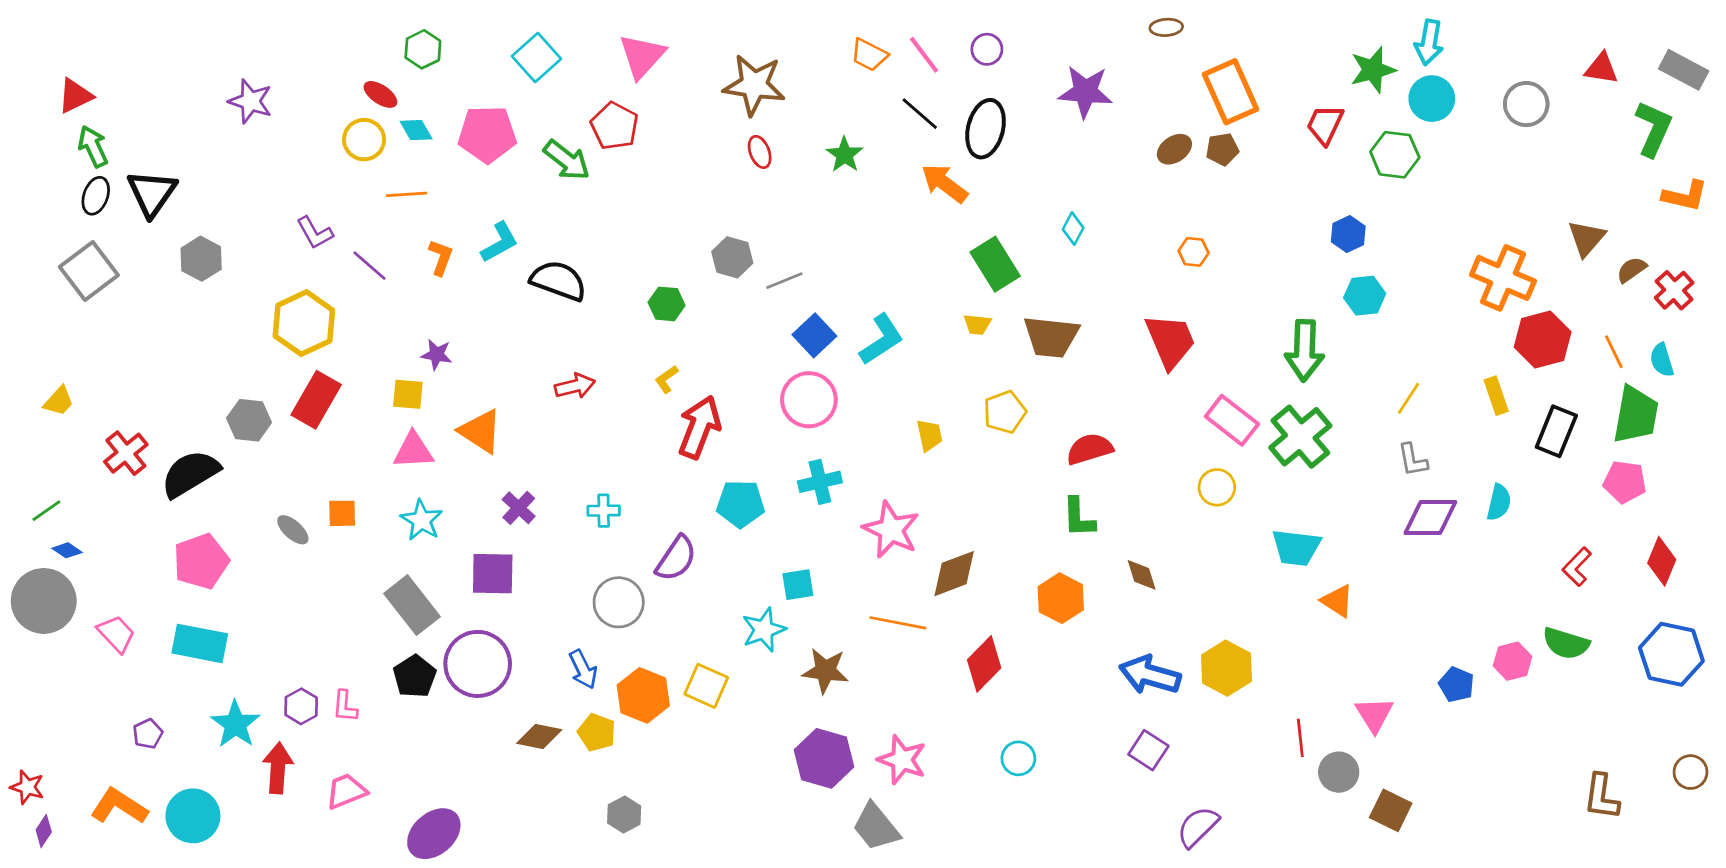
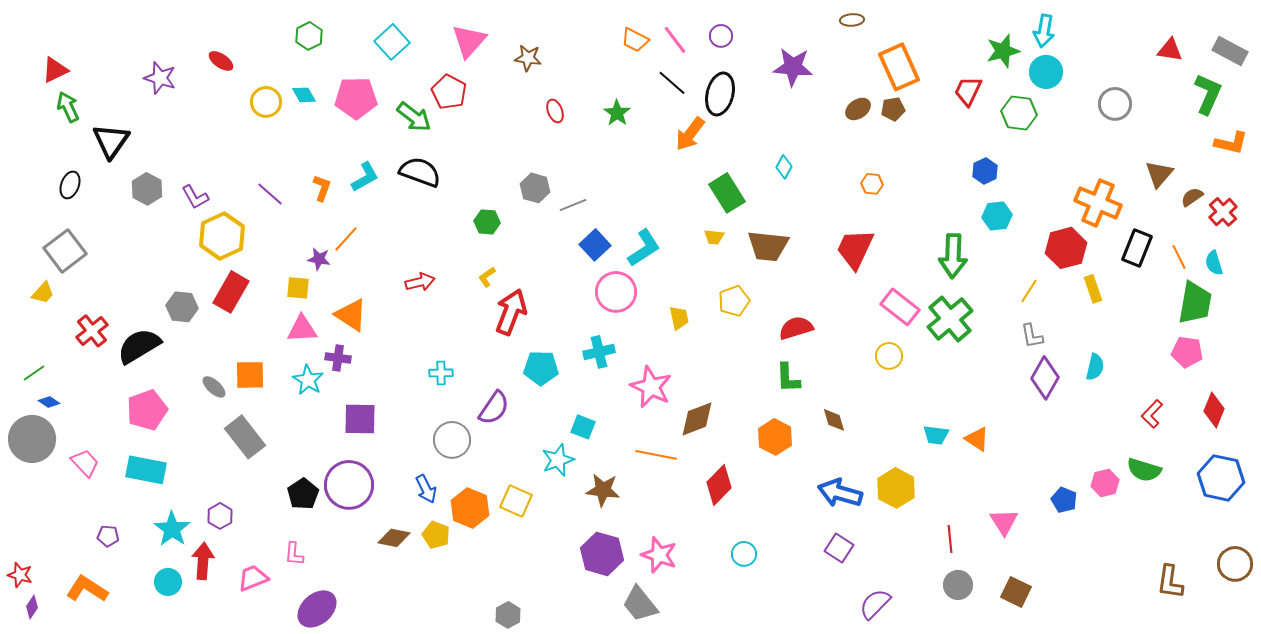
brown star: (754, 85) -> (528, 58), moved, size x0.6
red ellipse: (380, 94) -> (221, 61), moved
purple star: (250, 101) -> (160, 78), moved
gray circle: (1526, 104) -> (1115, 104), moved
orange arrow: (944, 183) -> (690, 134), turned -90
orange line: (406, 194) -> (346, 239), moved, turned -44
black ellipse: (96, 196) -> (70, 185), moved
purple L-shape: (315, 233) -> (195, 197), moved
gray square: (89, 271) -> (65, 251), moved
black semicircle: (558, 281) -> (420, 172), moved
red hexagon: (1543, 339) -> (1066, 248), moved
red trapezoid: (1170, 341) -> (855, 249), turned -132
pink circle: (809, 400) -> (616, 292), moved
black rectangle: (1556, 431) -> (1137, 248), moved
purple cross: (519, 508) -> (338, 358), moved, turned -35
orange square: (342, 513) -> (250, 375), size x1.4
purple diamond: (1430, 517) -> (1045, 378), turned -60
cyan trapezoid: (1296, 548) -> (936, 435), moved, size x0.7
cyan square: (798, 585) -> (583, 427), turned 30
gray rectangle: (412, 605) -> (245, 437), moved
pink L-shape: (345, 706) -> (294, 554), moved
purple pentagon: (148, 734) -> (108, 536), turned 30
gray circle: (1339, 772) -> (958, 585), moved
brown circle: (1691, 772) -> (1235, 564), size x1.4
gray hexagon: (624, 814) -> (508, 615), moved
cyan circle: (193, 816) -> (168, 582), moved, size x0.7

